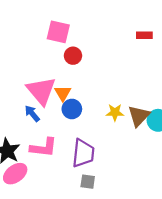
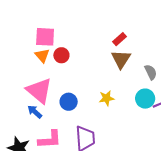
red rectangle: (144, 35) -> (120, 39), moved, turned -32
orange triangle: (63, 93) -> (42, 56), moved
brown triangle: (139, 116) -> (121, 59), moved

